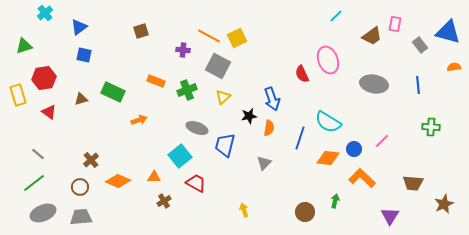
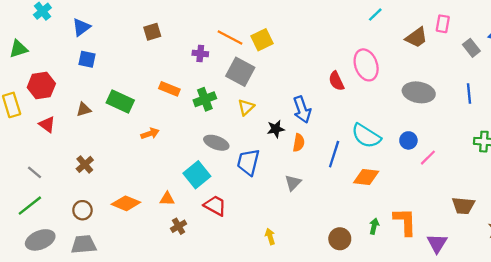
blue circle: (354, 149) -> (408, 140), moved
brown cross: (91, 160) -> (85, 164), moved
orange L-shape: (362, 178) -> (405, 222), moved, turned 44

